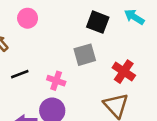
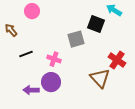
black square: (98, 22) -> (96, 24), moved
red cross: (124, 72) -> (117, 60), moved

